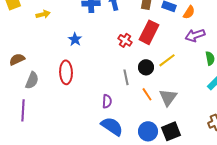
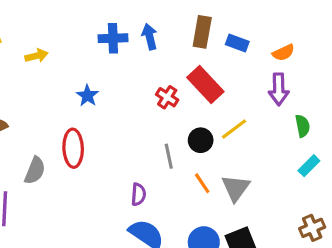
orange semicircle: (189, 12) -> (283, 53), moved, turned 32
red rectangle: (149, 32) -> (205, 84), turned -70
purple arrow: (195, 35) -> (279, 89), turned -72
gray semicircle: (32, 80) -> (35, 170), moved

